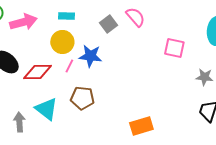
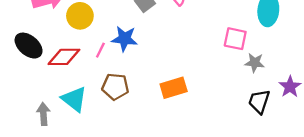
yellow circle: (62, 42) -> (80, 16), moved
pink square: (174, 48) -> (235, 39), moved
orange rectangle: (141, 126) -> (174, 88), moved

